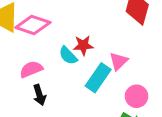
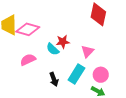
cyan rectangle: (98, 78) -> (76, 74), moved
black arrow: (39, 95) -> (54, 79), moved

